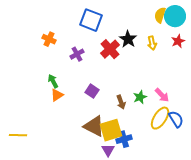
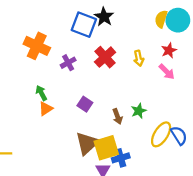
orange cross: (49, 39) -> (37, 46), size x1.6
black star: (128, 39) -> (104, 17), moved
red star: (178, 41) -> (169, 50), moved
yellow arrow: (152, 43) -> (139, 58), moved
pink arrow: (162, 95) -> (167, 72), moved
brown triangle: (94, 126) -> (87, 143), turned 50

